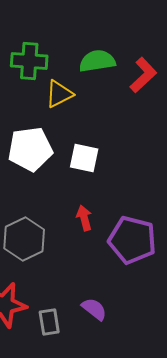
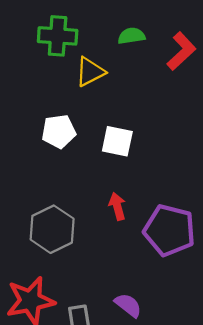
green semicircle: (97, 61) -> (131, 36), size x0.7
white pentagon: (30, 149) -> (59, 131), size x0.7

